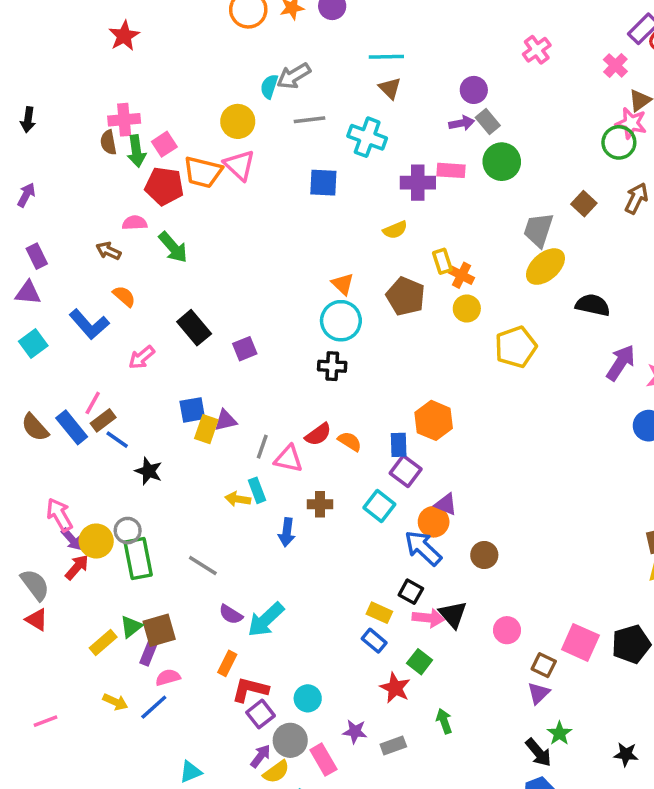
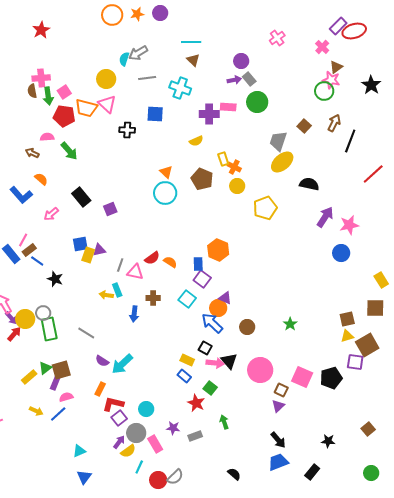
black cross: (332, 366) -> (127, 130), moved
pink circle: (507, 630) -> (260, 370), size x1.6
green star: (559, 733) -> (290, 324), moved

